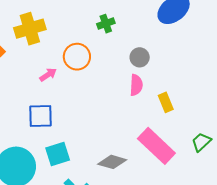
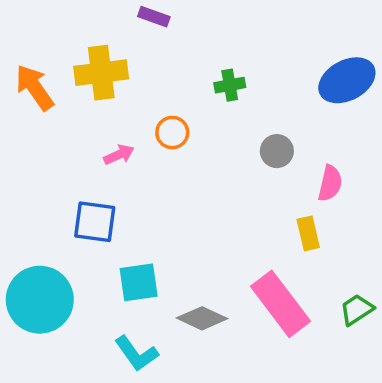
orange circle: (77, 57) -> (172, 133), size x0.7
pink semicircle: (136, 85) -> (330, 183), moved
cyan square: (58, 154) -> (139, 282), moved

